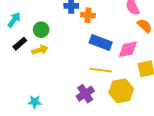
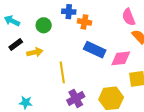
cyan arrow: (14, 20) -> (12, 21), turned -105
green circle: (41, 30) -> (44, 25), moved
yellow line: (101, 70) -> (62, 72), moved, turned 70

